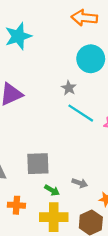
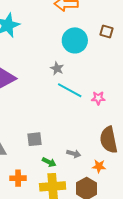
gray square: (38, 164) -> (35, 139), size x0.7

